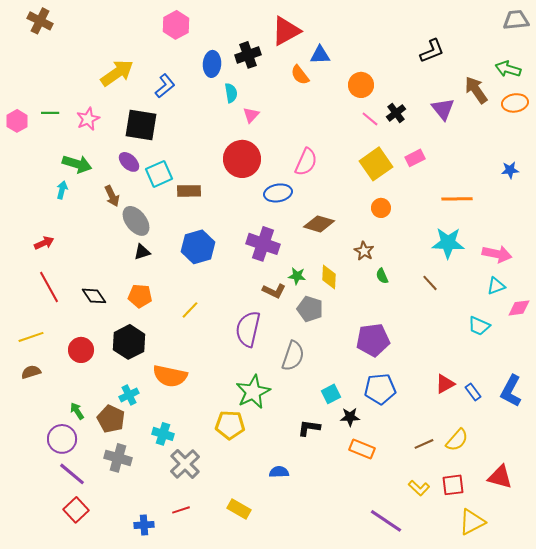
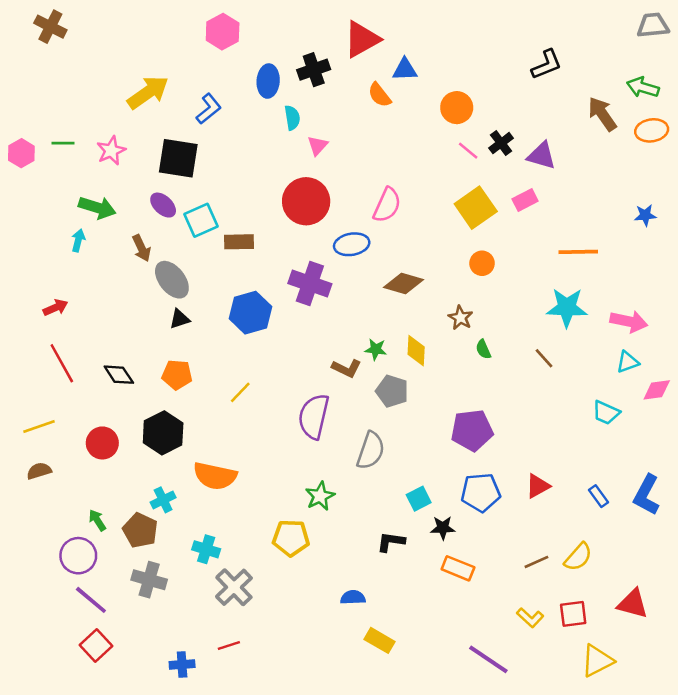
purple triangle: (443, 109) -> (542, 156), moved, turned -35
purple cross: (263, 244) -> (310, 284), moved
red triangle: (445, 384) -> (538, 486), moved
green star: (253, 392) -> (320, 496), size x0.7
yellow rectangle: (239, 509) -> (380, 640), moved

